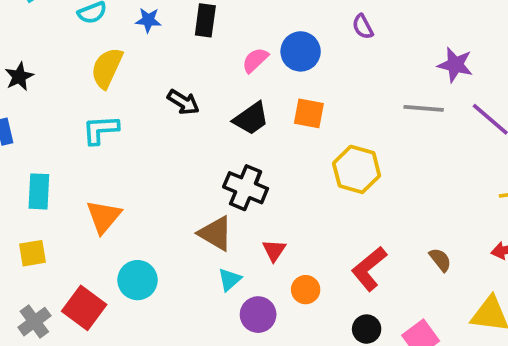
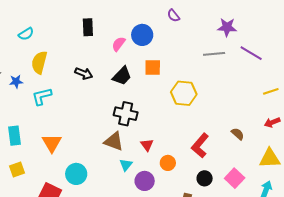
blue star: (148, 20) -> (16, 81), moved

